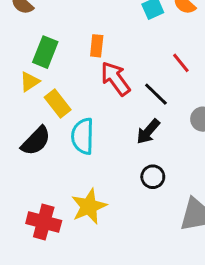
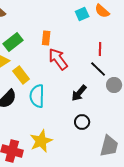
green rectangle: (45, 52) -> (13, 42), turned 30
red line: (181, 63) -> (100, 49), turned 40
black line: (156, 94) -> (98, 69), moved

